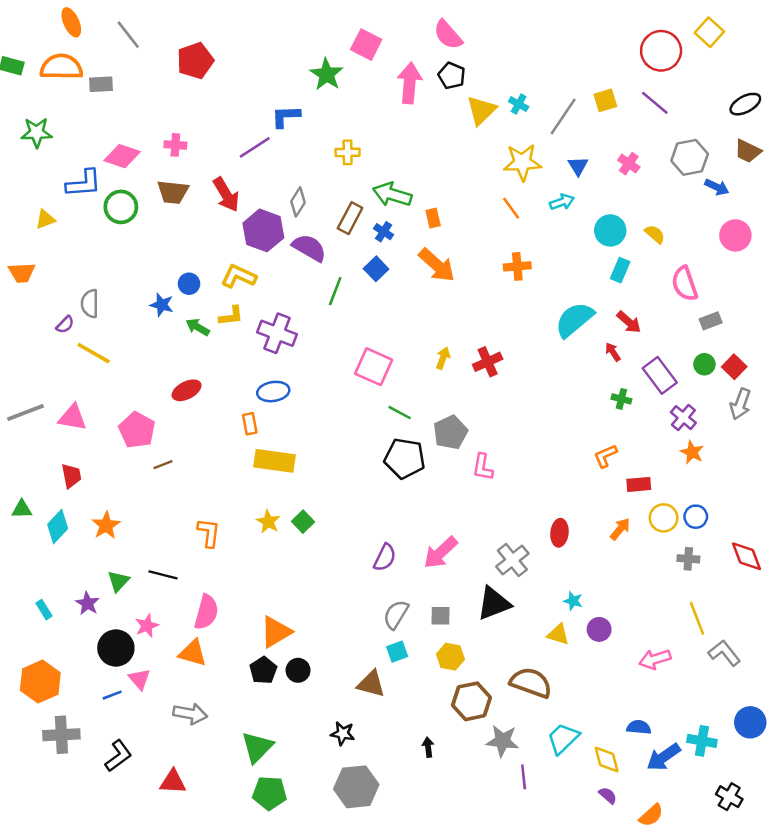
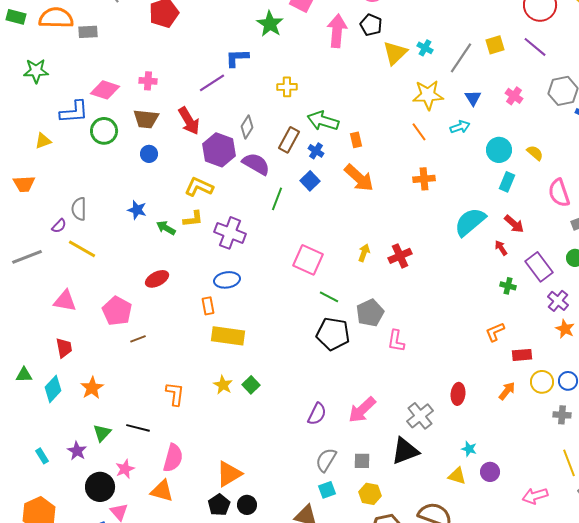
blue circle: (189, 284) -> (149, 154), moved
gray line: (25, 413) -> (27, 257), moved

